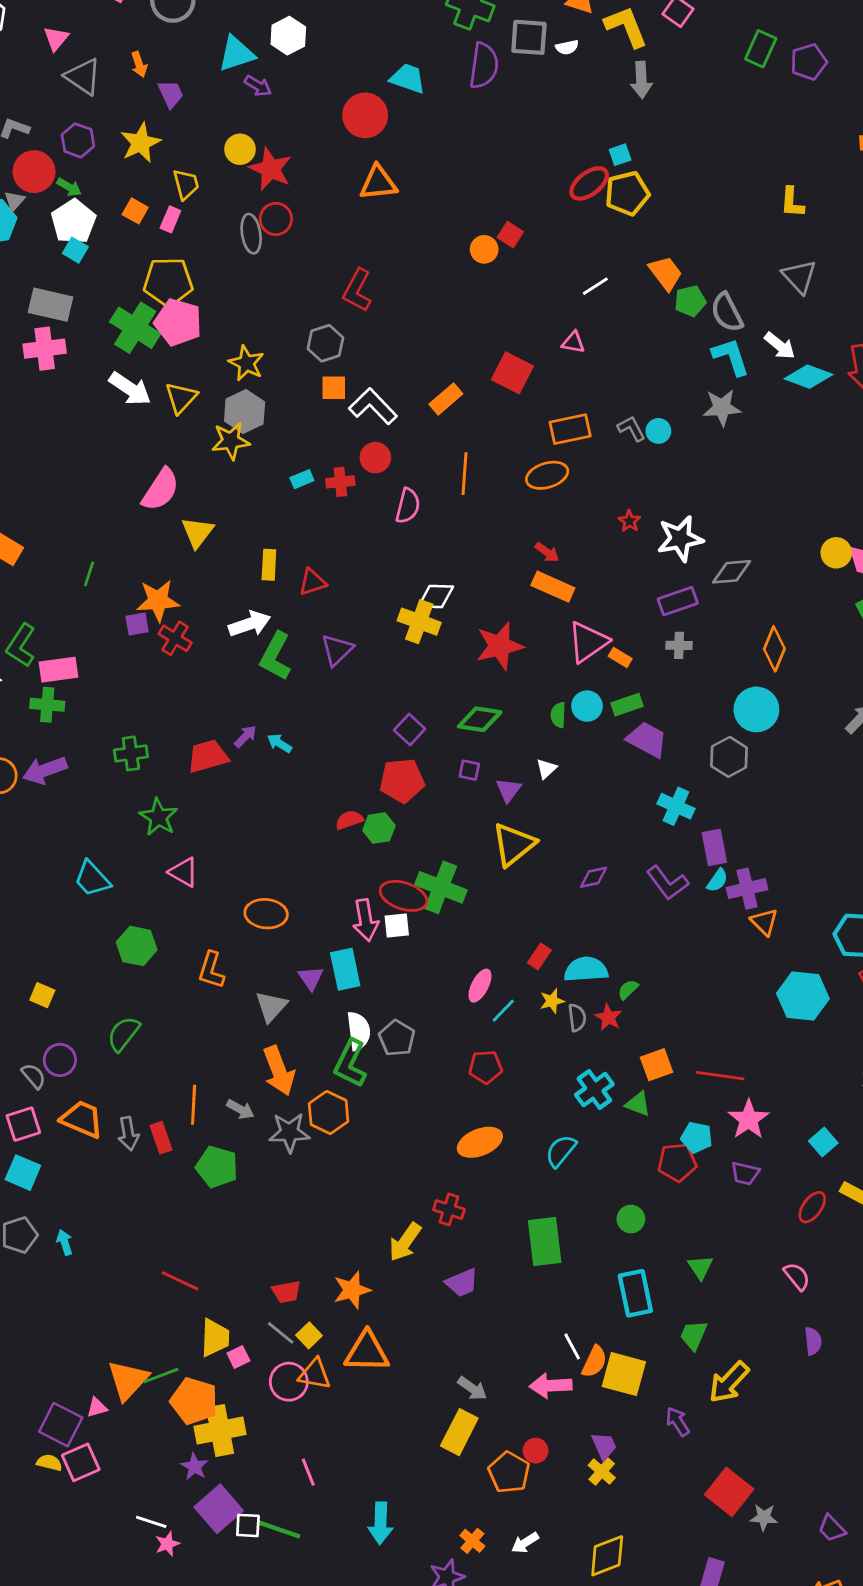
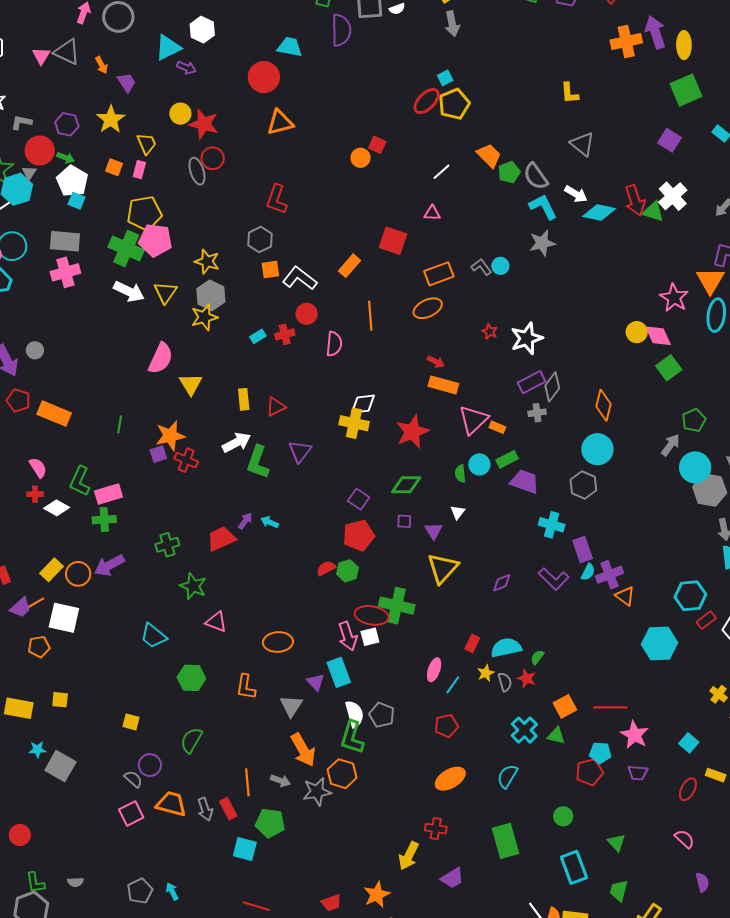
gray triangle: (83, 77) -> (67, 52), moved
gray diamond: (732, 572) -> (552, 387), moved, turned -40
cyan square: (23, 1173) -> (245, 849), moved

